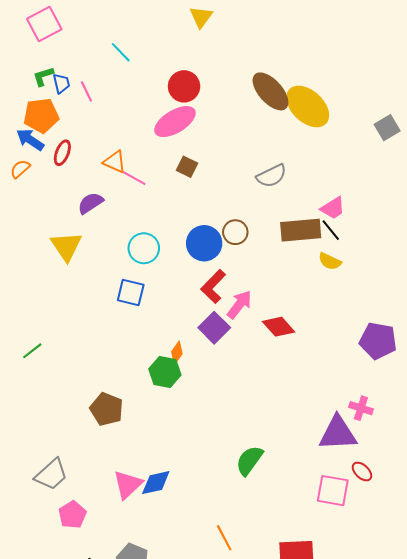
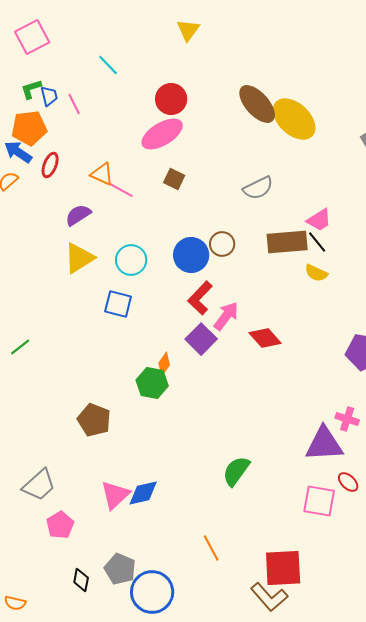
yellow triangle: (66, 246) -> (79, 258), moved, turned 32
green line: (32, 351) -> (20, 347), moved

